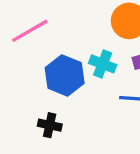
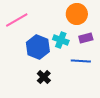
black cross: (50, 125) -> (44, 77), moved, turned 32

